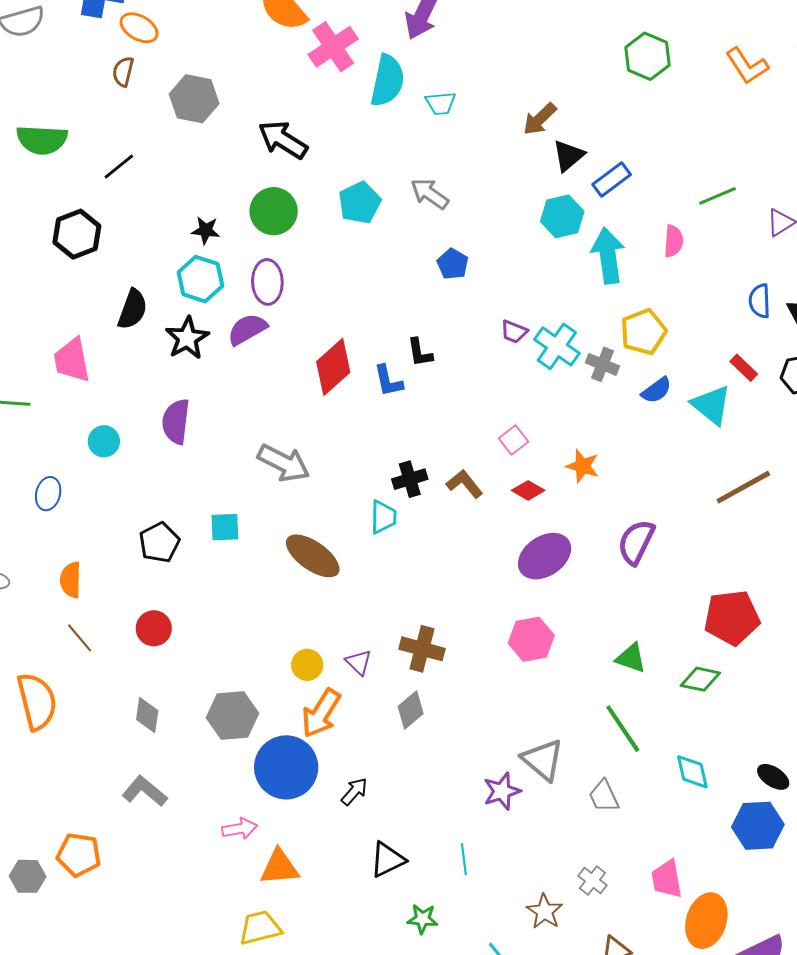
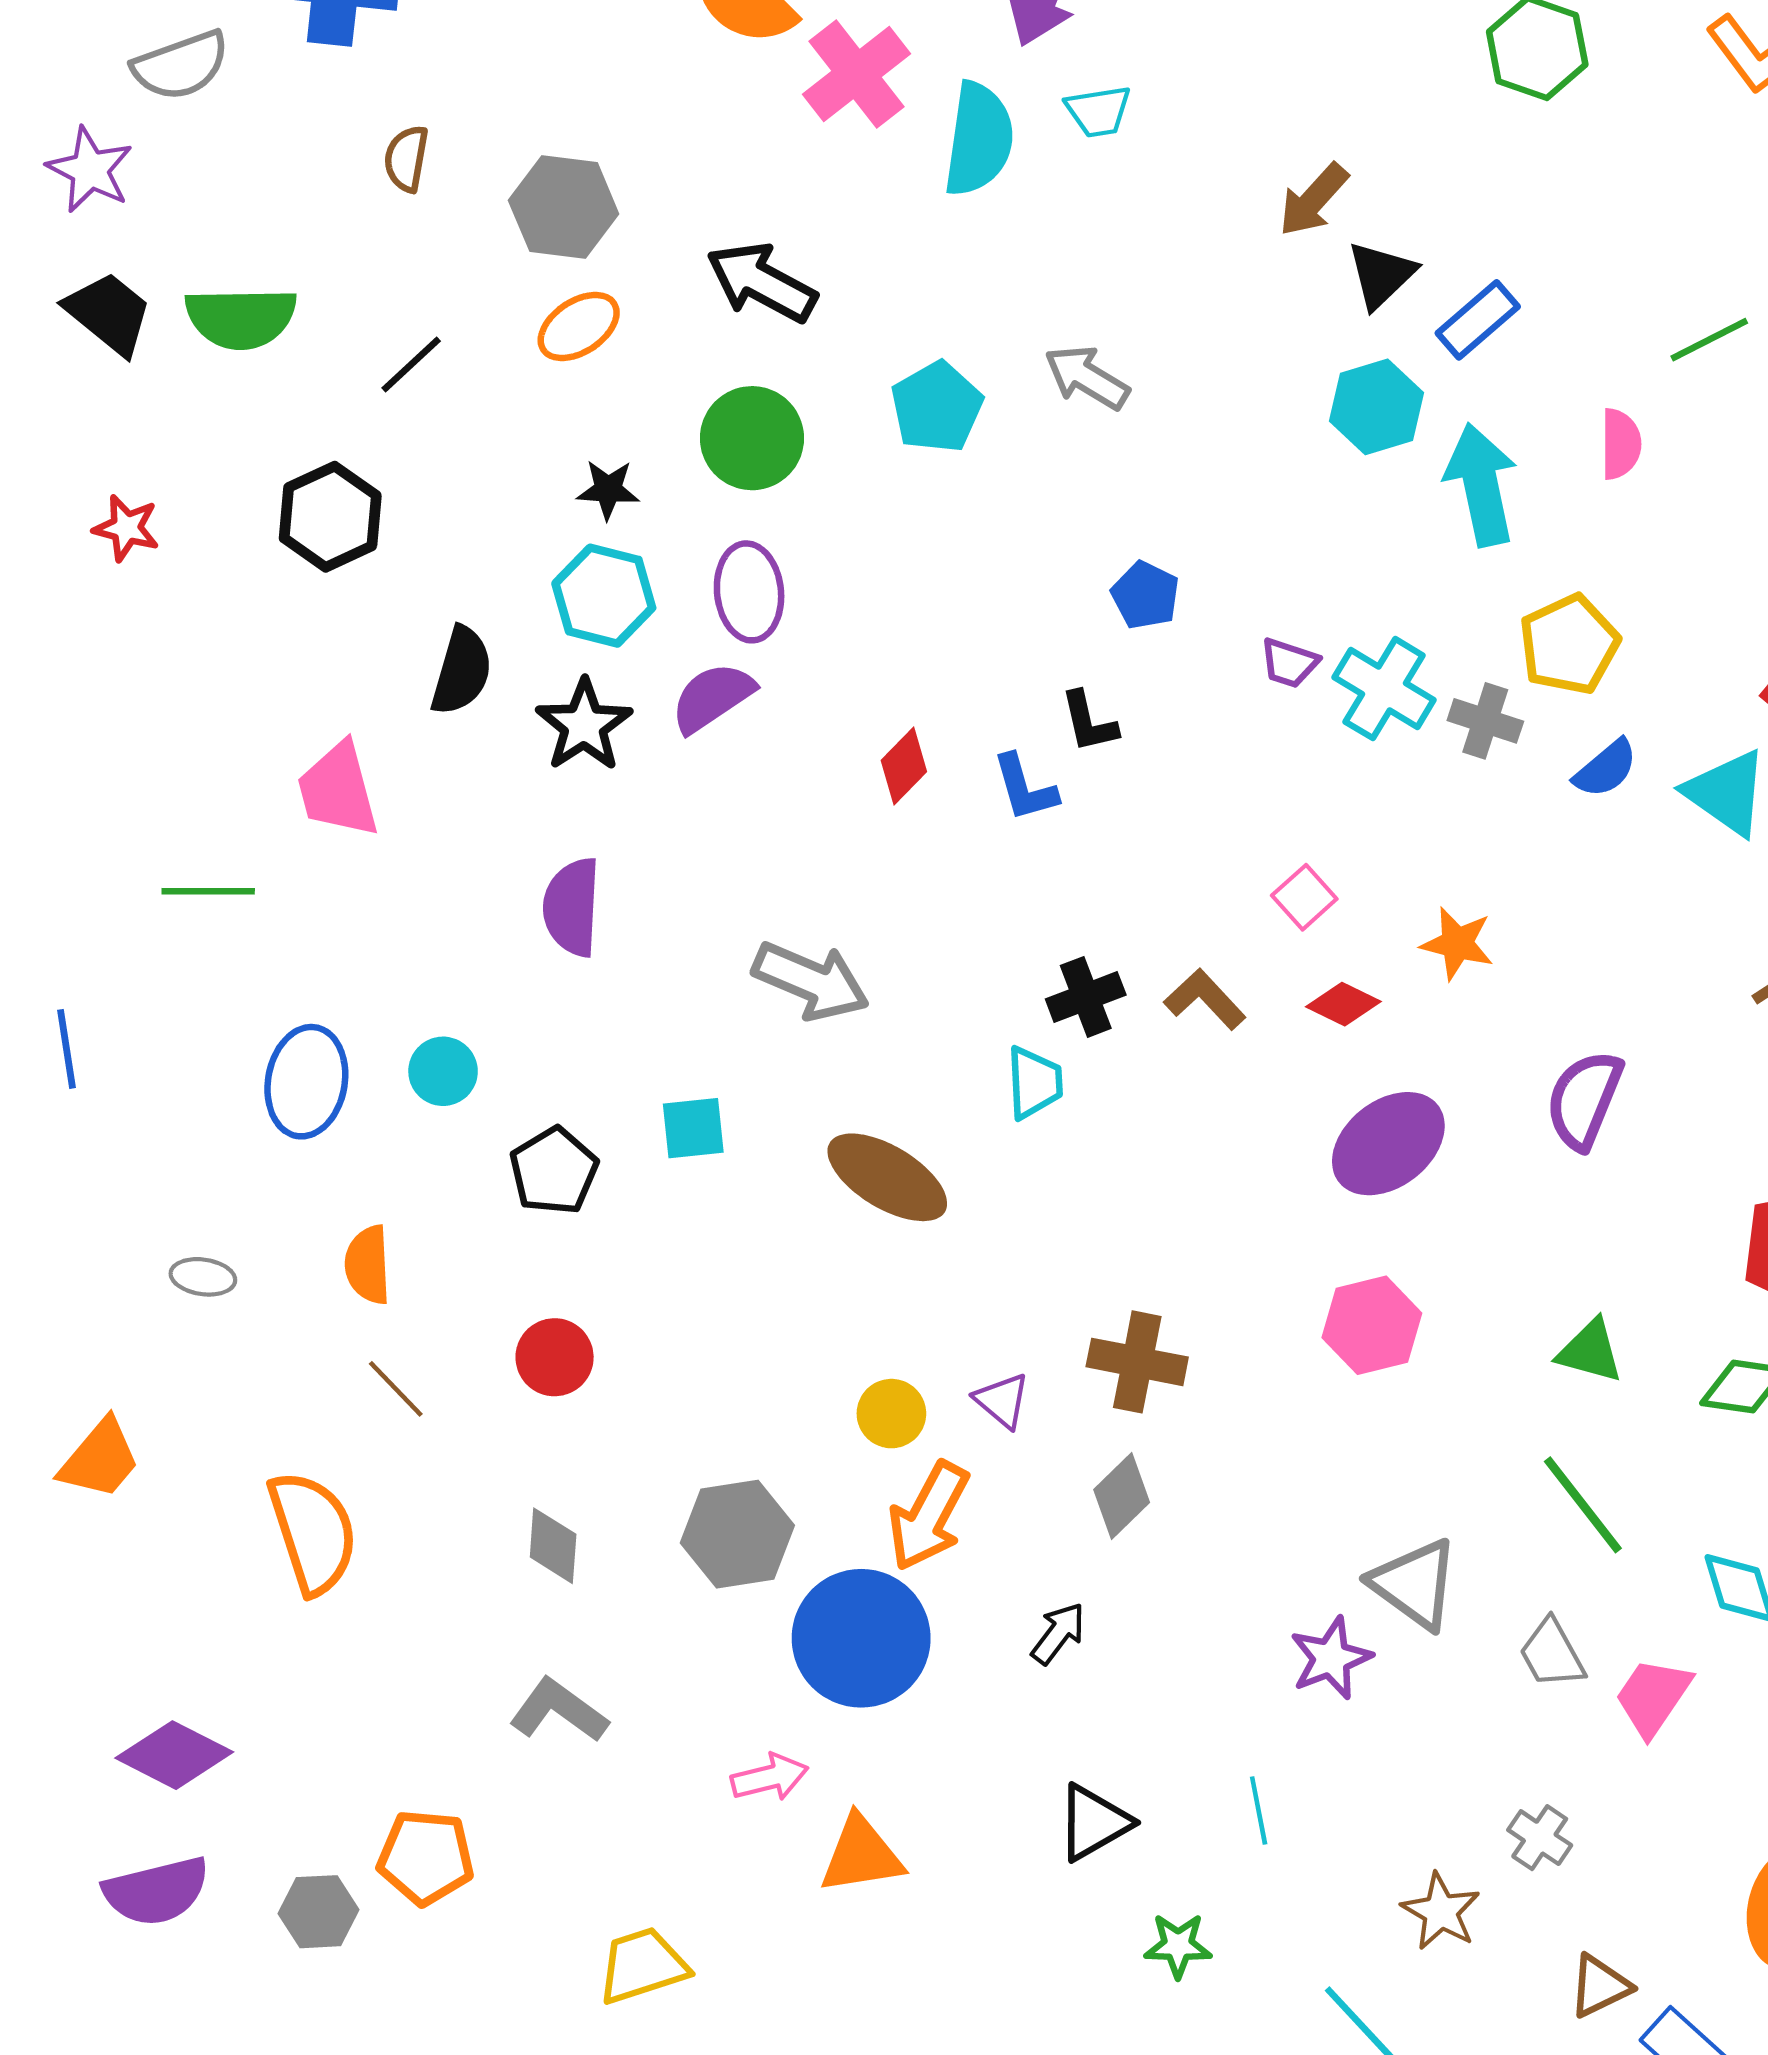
orange ellipse: (139, 28) -> (579, 327), moved, turned -60
cyan trapezoid: (441, 103) -> (1098, 111), moved
blue pentagon: (453, 264) -> (1145, 595), moved
red diamond: (333, 367) -> (904, 766), size x0.6
cyan circle: (104, 441) -> (443, 1071), moved
blue ellipse: (48, 494) -> (306, 1082), size x1.5
black arrow: (354, 791) -> (1058, 1633), moved
pink trapezoid: (667, 879) -> (1653, 1697), moved, turned 48
yellow trapezoid: (260, 928) -> (643, 1966), moved

